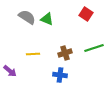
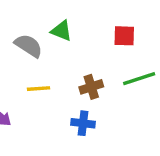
red square: (86, 14) -> (124, 36), moved, turned -32
gray semicircle: (27, 17) -> (29, 46), moved

